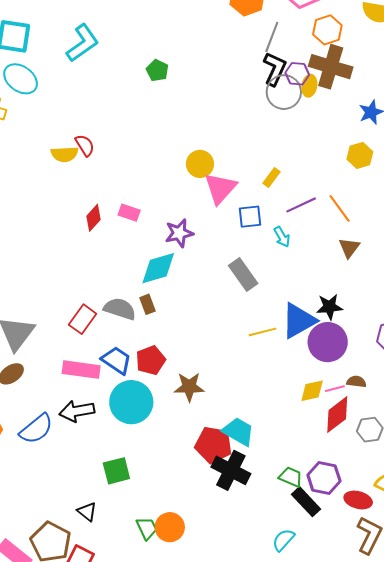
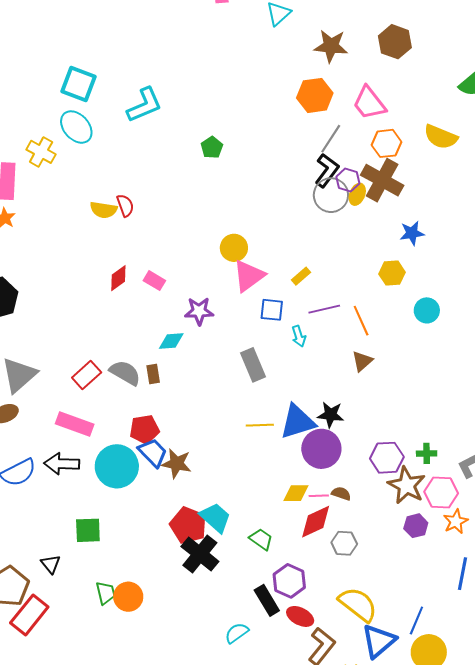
cyan diamond: (158, 268) -> (171, 341), size x0.7
blue trapezoid: (116, 360) -> (153, 453), moved
green trapezoid: (291, 477) -> (261, 539), moved
red ellipse: (358, 500) -> (300, 616), moved

